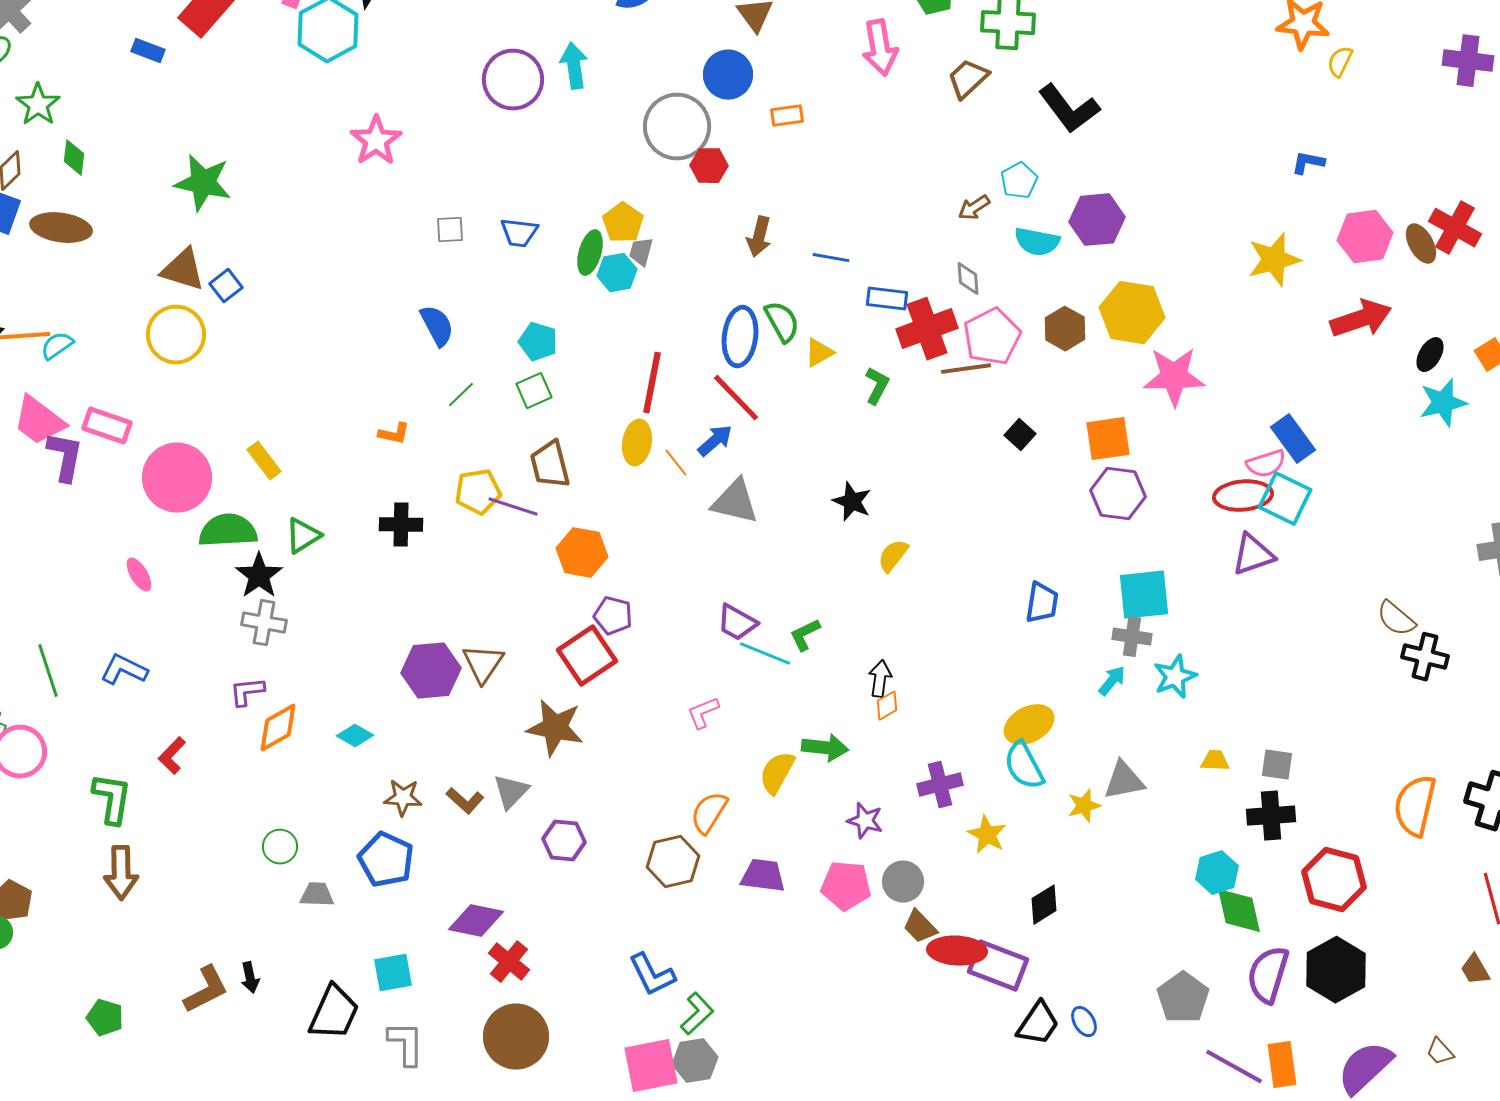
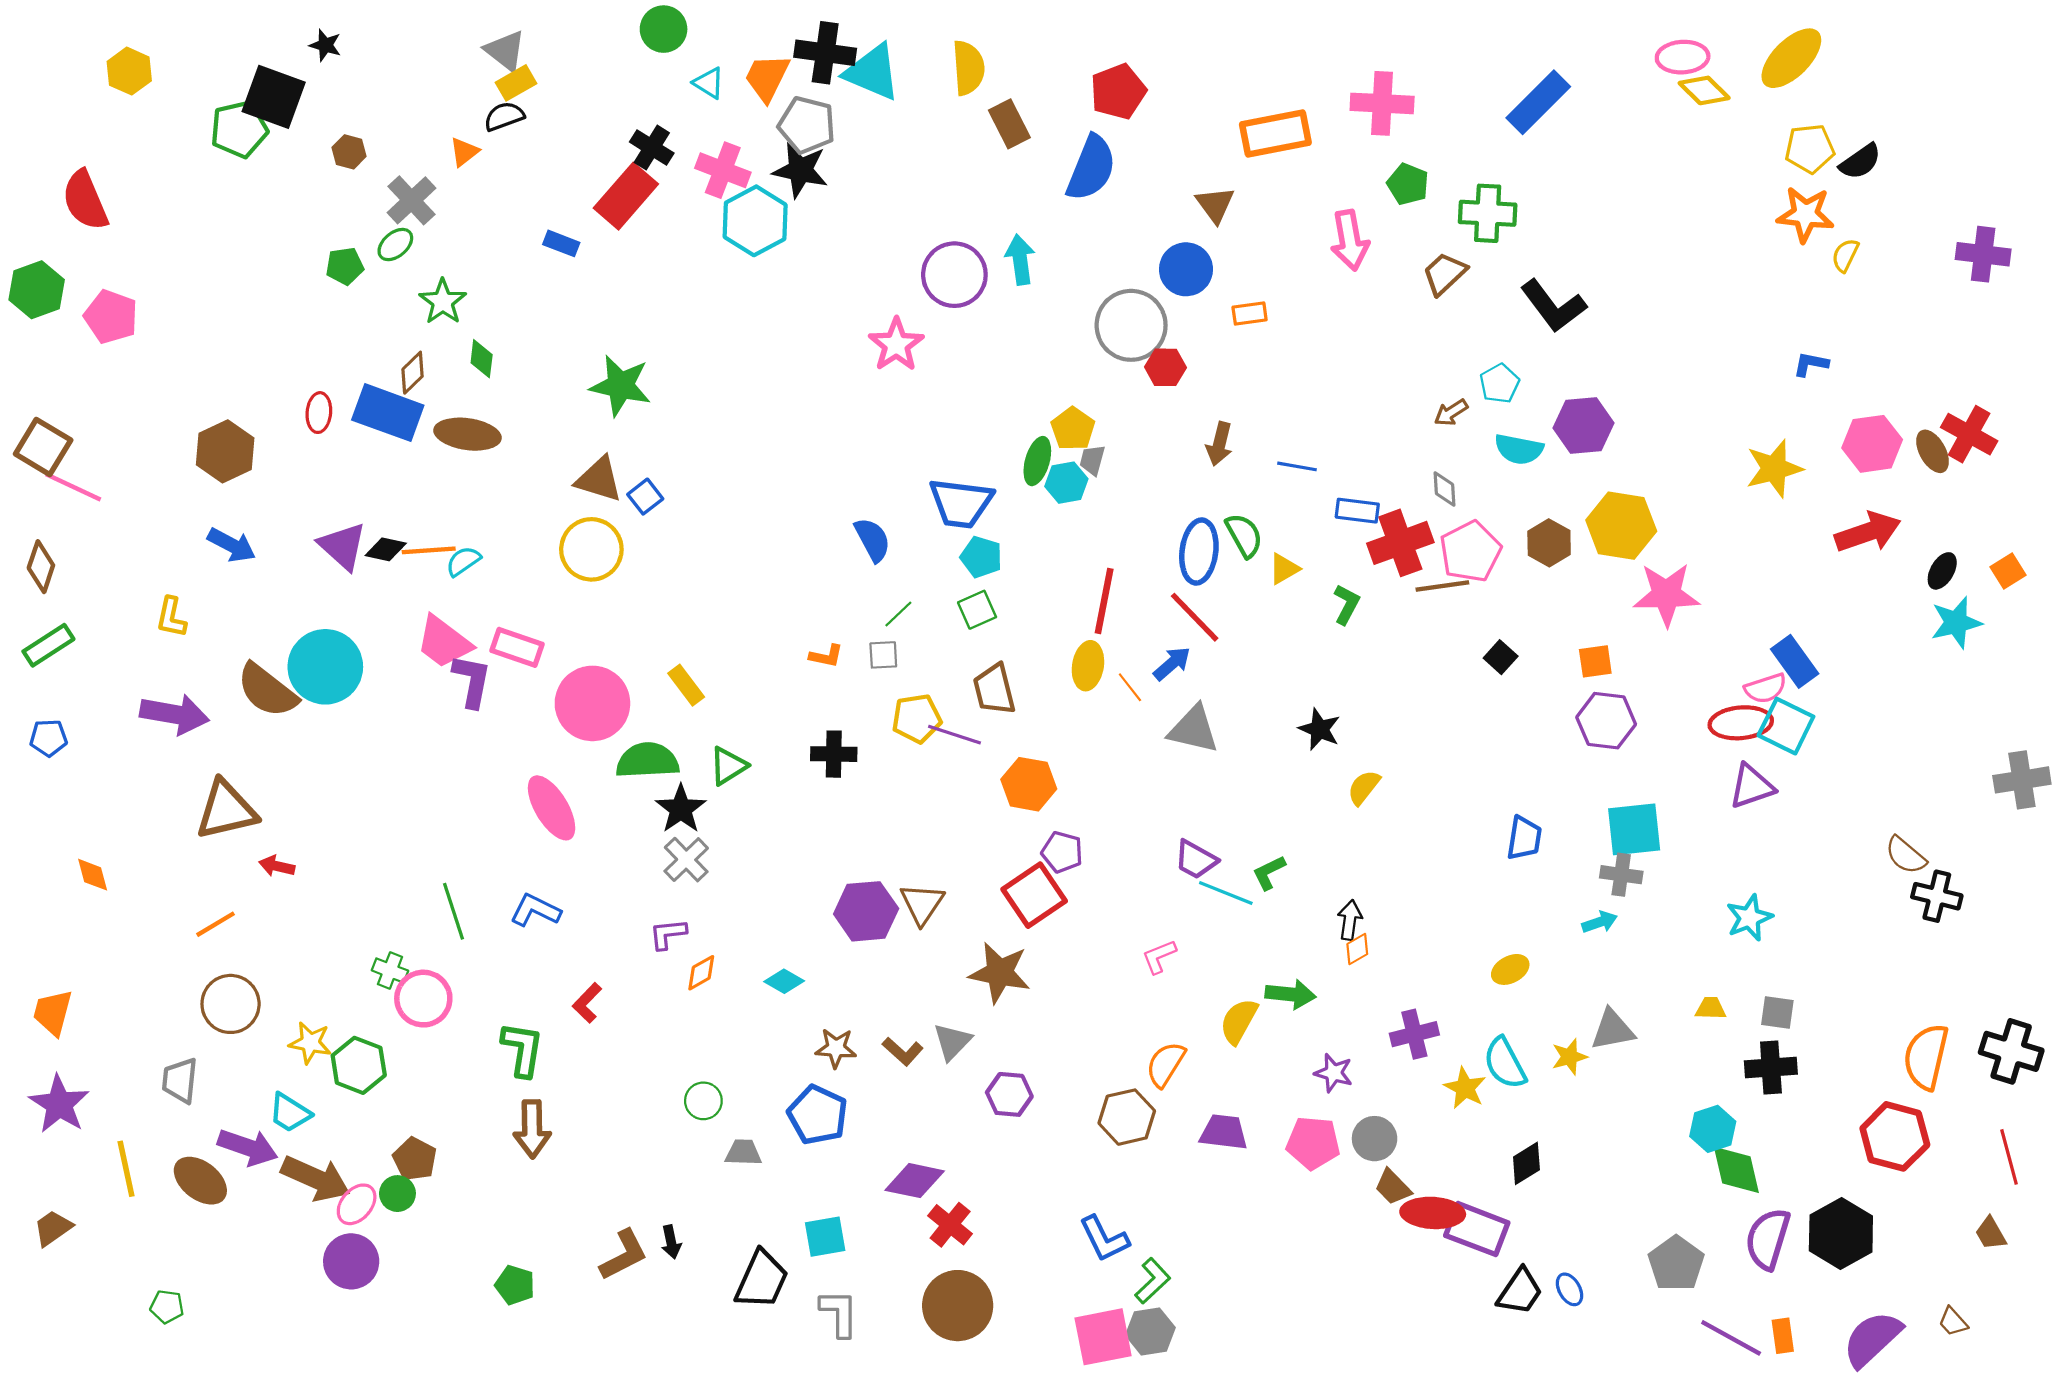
pink star: (376, 141) -> (896, 345), moved
gray square: (450, 230) -> (883, 655), moved
blue trapezoid: (519, 233) -> (961, 503), moved, size x1.6
orange square: (1108, 439) -> (1595, 661), size x0.7
pink ellipse: (139, 575) -> (552, 808), size x1.8
gray cross: (264, 623) -> (686, 860), turned 36
cyan star: (1175, 677) -> (1749, 918), moved
cyan arrow: (1112, 681) -> (1600, 922), turned 32
yellow ellipse: (1029, 725) -> (1510, 969), size x0.7
orange diamond: (278, 728) -> (701, 973), size x0.7
cyan semicircle: (1024, 766) -> (1505, 1063), moved
red hexagon: (1334, 880) -> (1895, 1136), moved
orange rectangle: (1282, 1065) -> (1783, 1336), size x0.7

